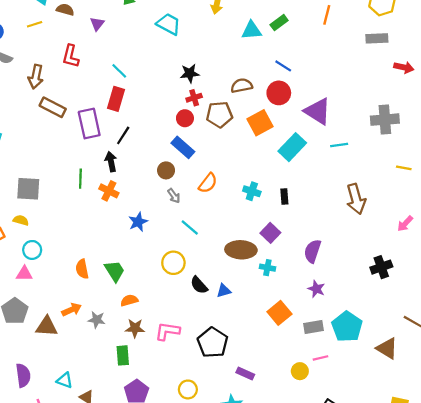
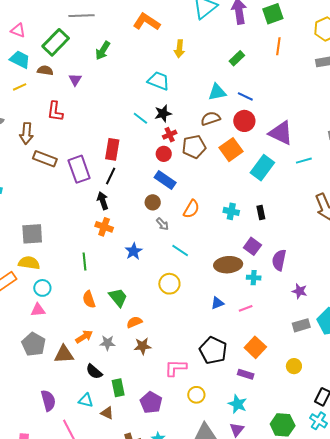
cyan trapezoid: (169, 24) -> (158, 81), moved
cyan triangle: (251, 30) -> (217, 92), moved
cyan line: (119, 71) -> (140, 118), moved
red rectangle: (116, 99) -> (112, 149), moved
green line: (80, 179) -> (85, 262), moved
yellow semicircle: (21, 220) -> (29, 263), size x1.5
purple semicircle: (312, 251) -> (279, 260), moved
black semicircle: (199, 285) -> (94, 372), moved
orange square: (279, 313) -> (255, 347), moved
pink L-shape: (167, 331) -> (176, 368), moved
green rectangle: (123, 355) -> (118, 388), moved
pink line: (320, 358) -> (246, 308), moved

